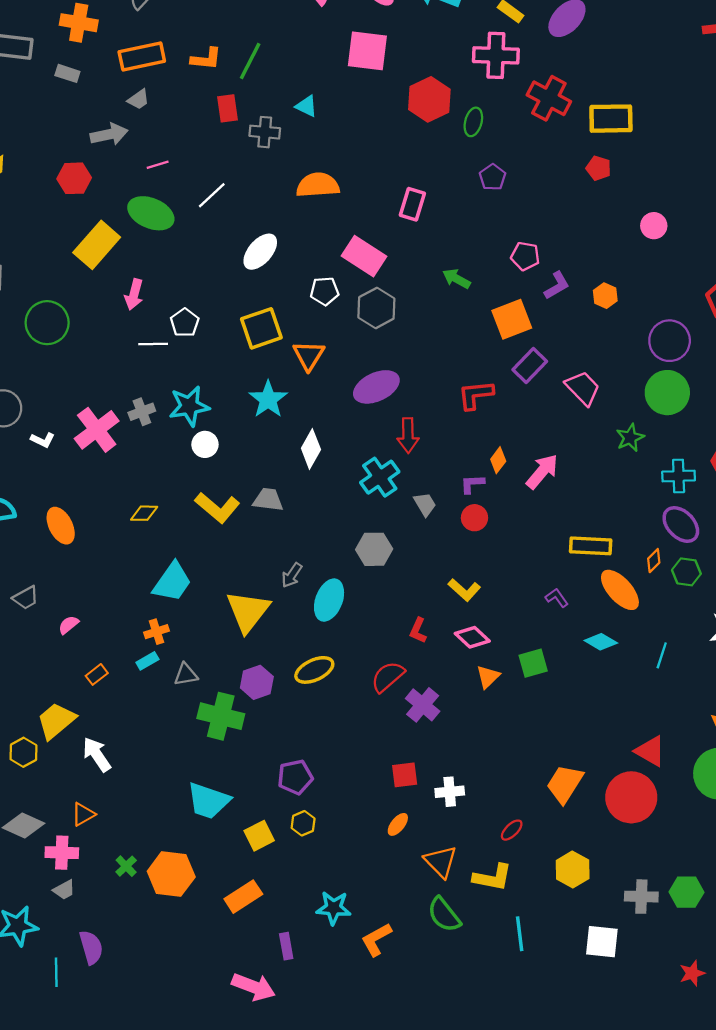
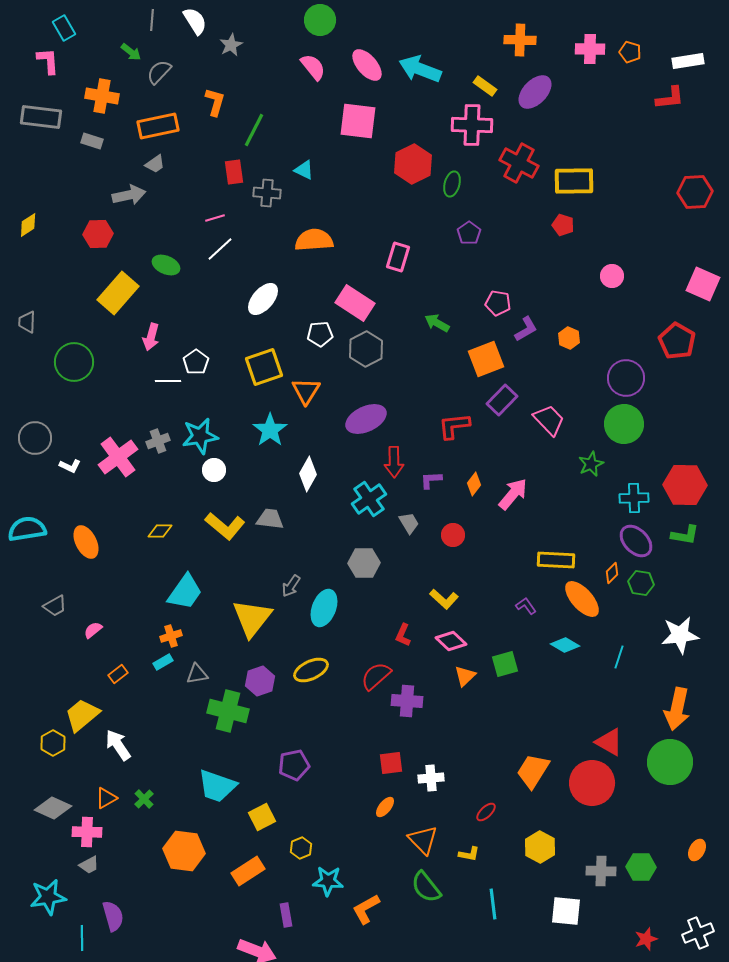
orange L-shape: (206, 59) -> (215, 102), moved, turned -80
pink line: (158, 165) -> (215, 218), moved
green ellipse: (151, 213) -> (166, 265), size x0.7
purple L-shape: (472, 484) -> (431, 480), moved
purple cross: (423, 705) -> (407, 701), turned -36
yellow hexagon: (303, 823) -> (301, 848), moved
green cross: (126, 866) -> (144, 799), moved
yellow L-shape: (493, 877) -> (469, 854), size x0.6

